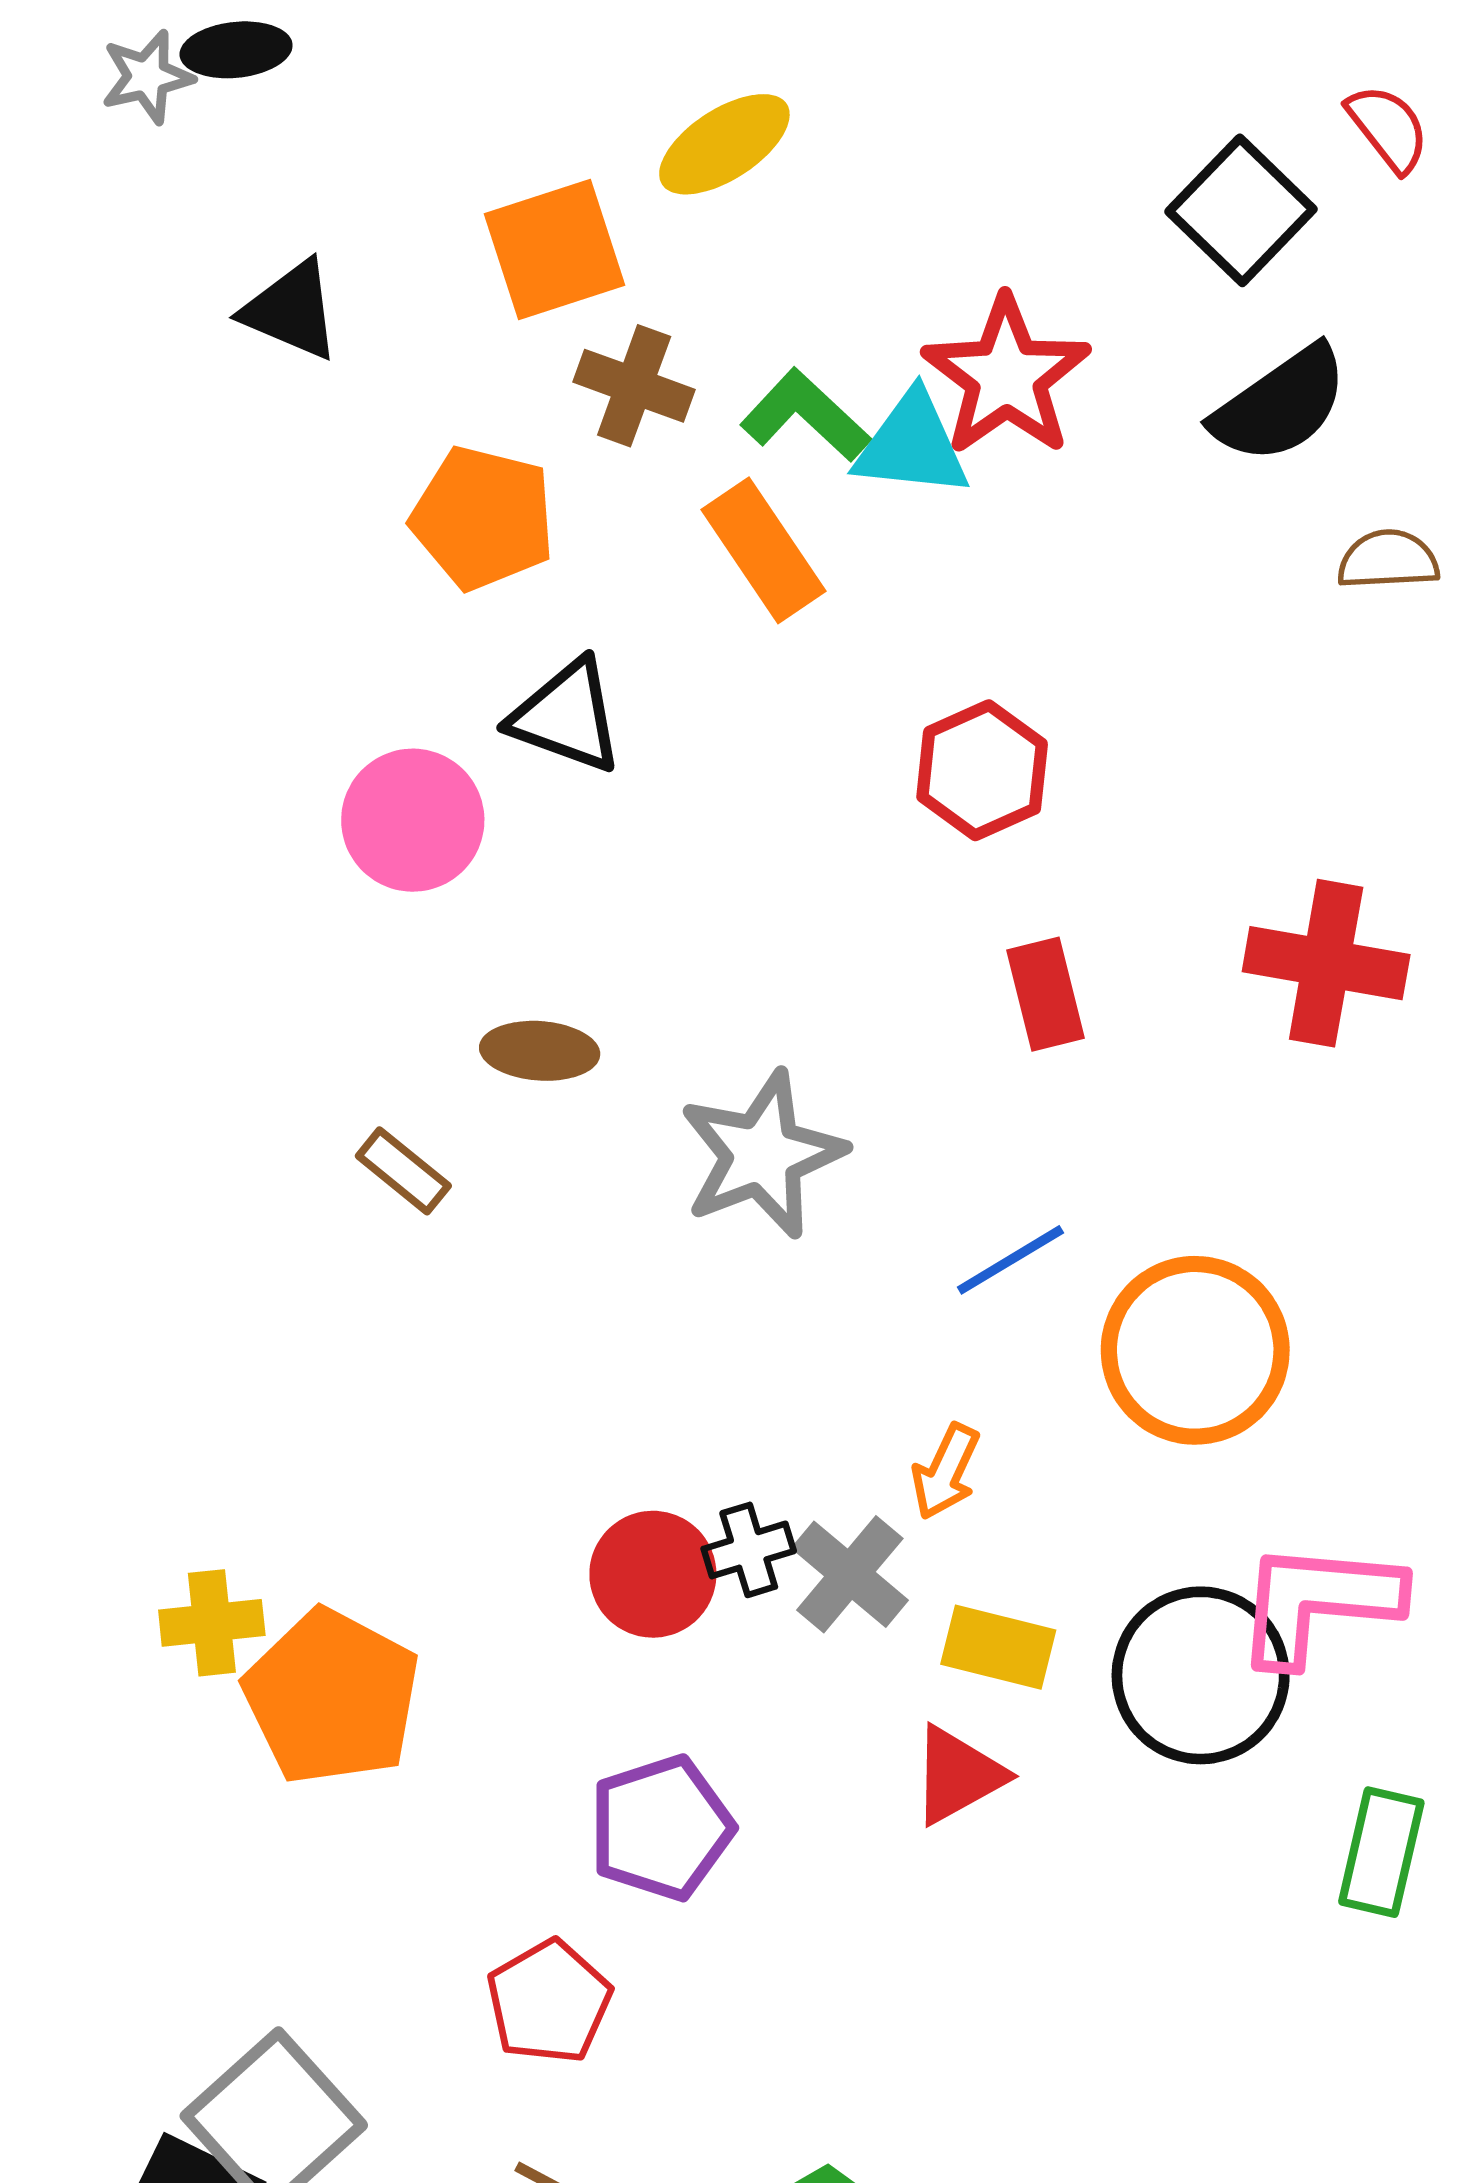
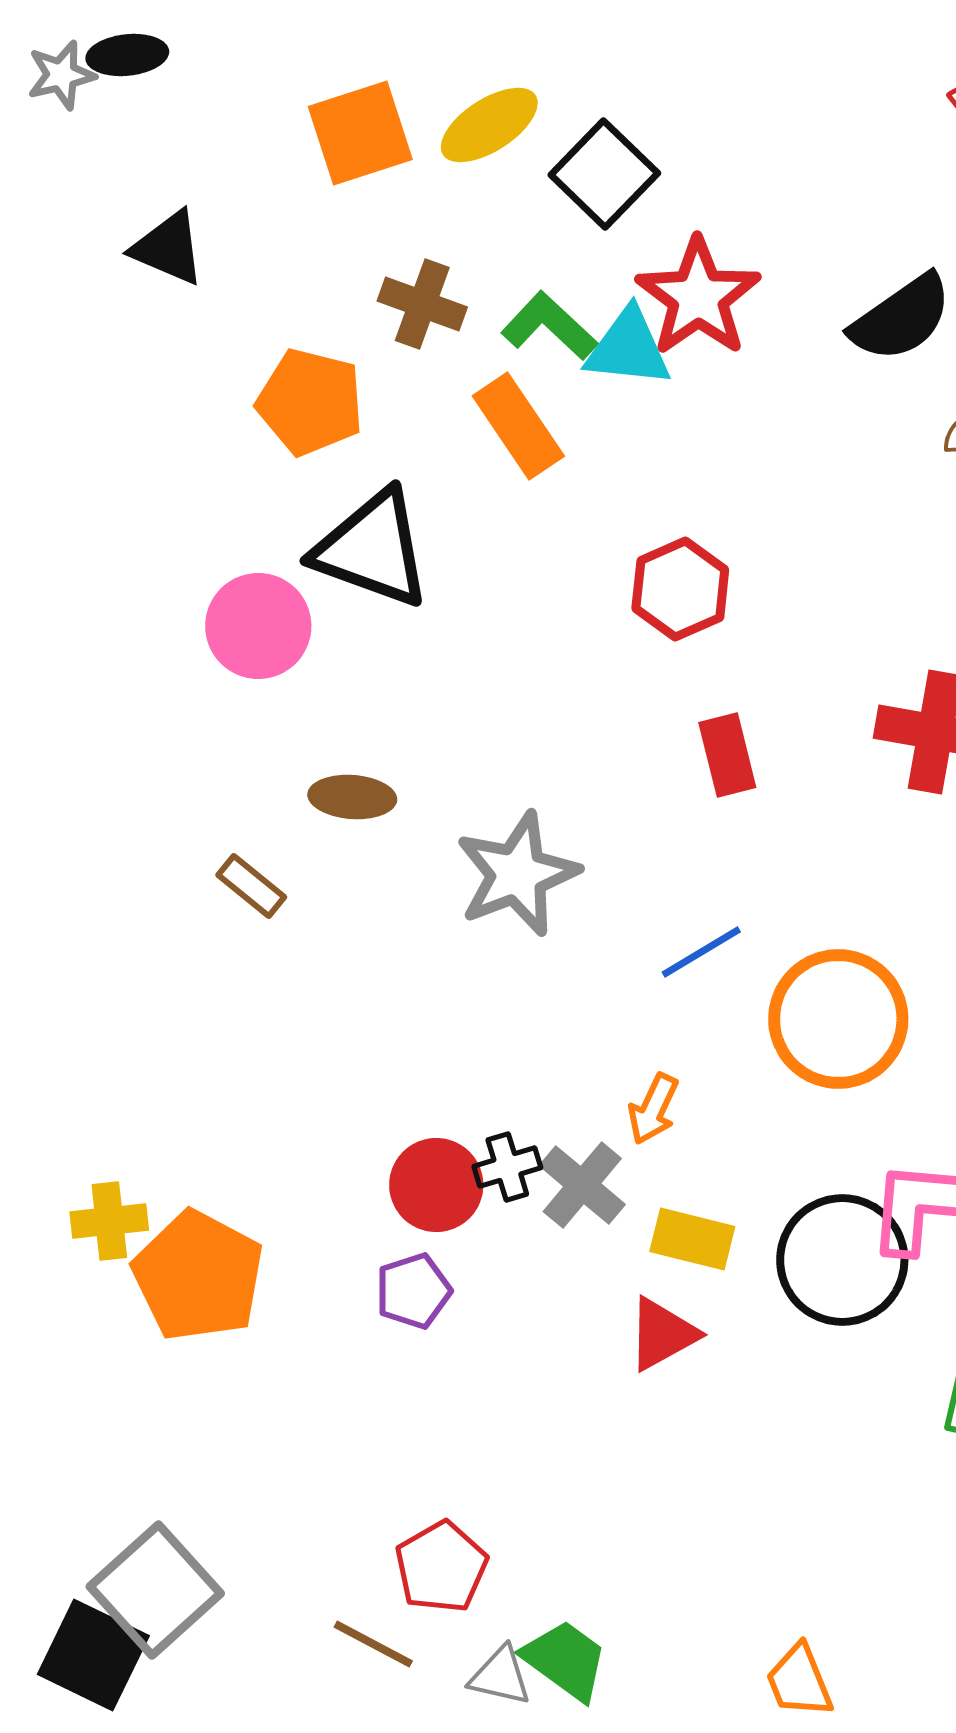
black square: (1241, 210) -> (604, 174), moved
orange square: (554, 250) -> (360, 133), moved
black triangle: (567, 716) -> (372, 549), size x1.4
purple pentagon: (661, 1828) -> (413, 1291), moved, size x0.7
red pentagon: (549, 2002) -> (441, 1567), moved

